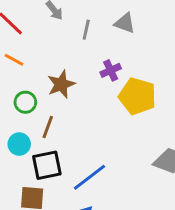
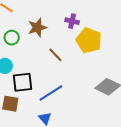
purple cross: (111, 70) -> (72, 21), turned 32
brown line: (48, 127) -> (55, 55), moved, turned -70

